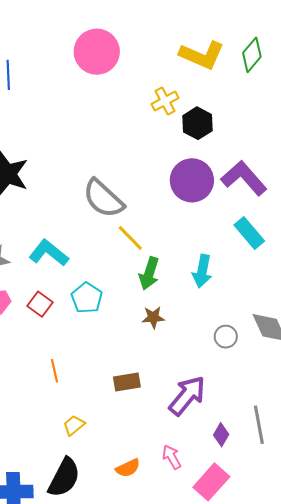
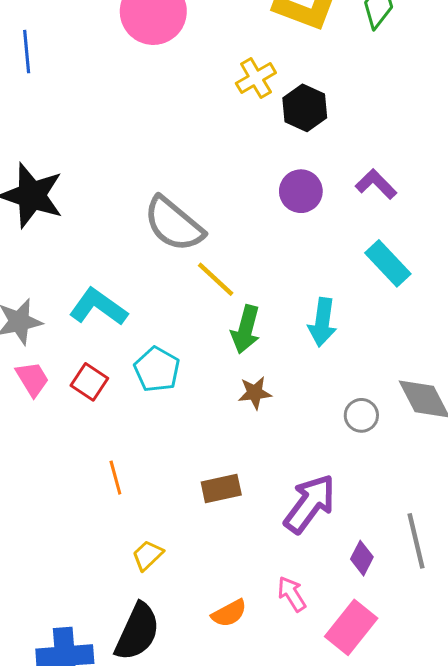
purple L-shape: (244, 178) -> (376, 184), size x0.6
purple circle: (192, 180) -> (301, 191), size x0.7

